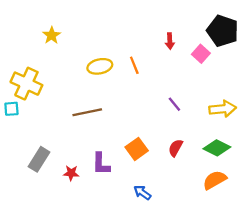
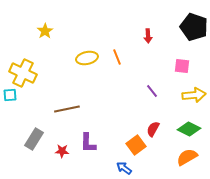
pink square: (201, 54) -> (182, 66), moved, turned -35
brown line: (87, 112) -> (67, 109), moved
orange square: (137, 149) -> (136, 145), moved

